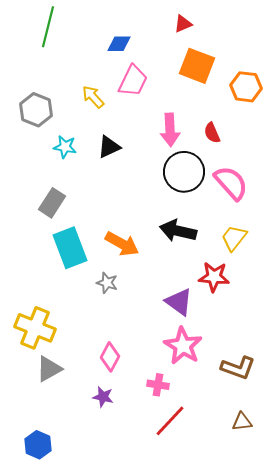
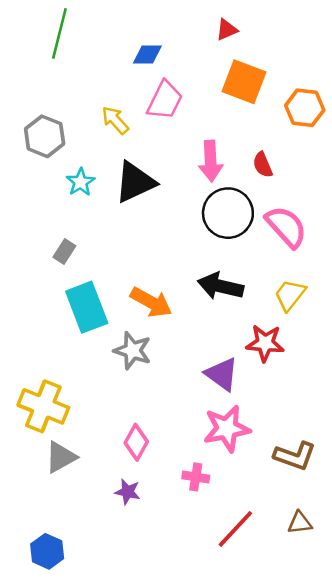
cyan star: (65, 147) -> (81, 182), turned 30
black triangle: (109, 147) -> (135, 182), size x1.5
gray rectangle: (52, 203) -> (64, 251), size x0.7
gray star: (107, 283) -> (133, 351), size x1.4
pink star: (183, 346) -> (227, 429), turned 30
red line: (170, 421) -> (235, 529), moved

